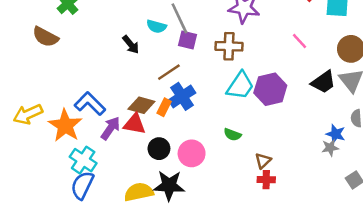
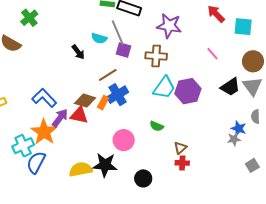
orange star: (65, 126) -> (44, 132), moved
black circle: (159, 149) -> (143, 178), moved
cyan cross: (83, 160) -> (23, 146), moved, turned 30

